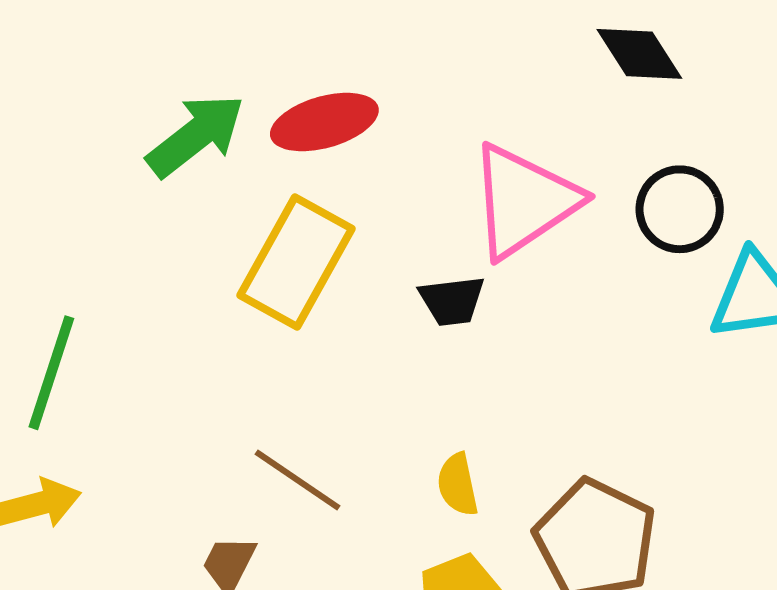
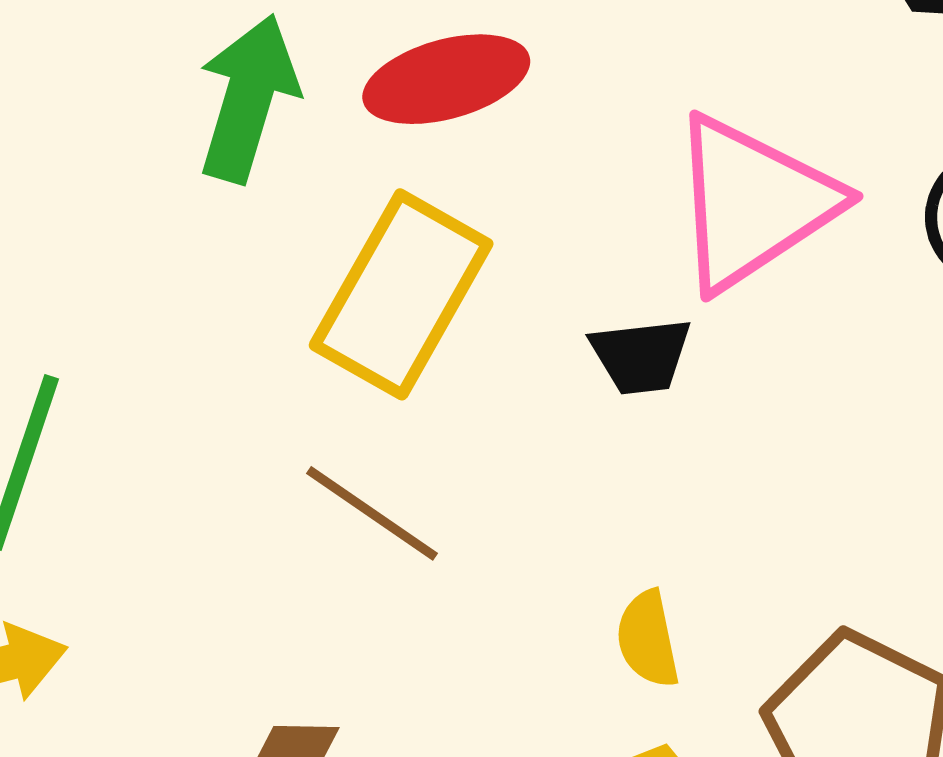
green arrow: (196, 135) -> (248, 98), turned -36
brown line: (298, 480) -> (372, 513), moved

